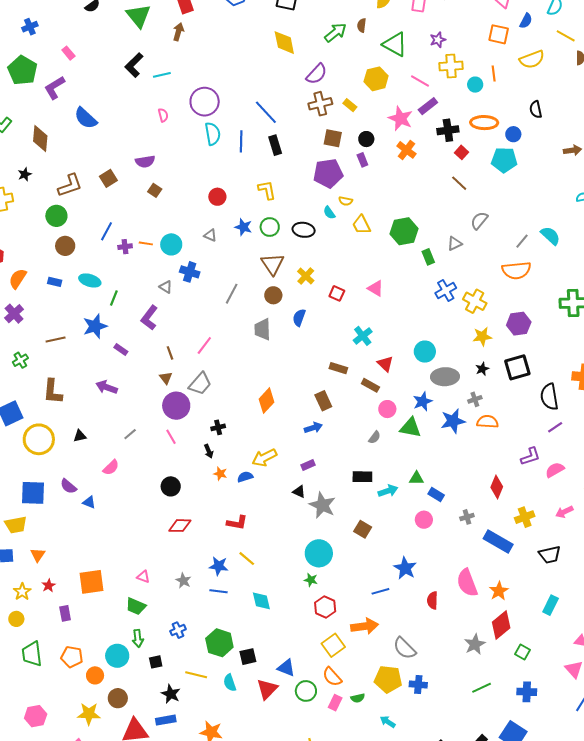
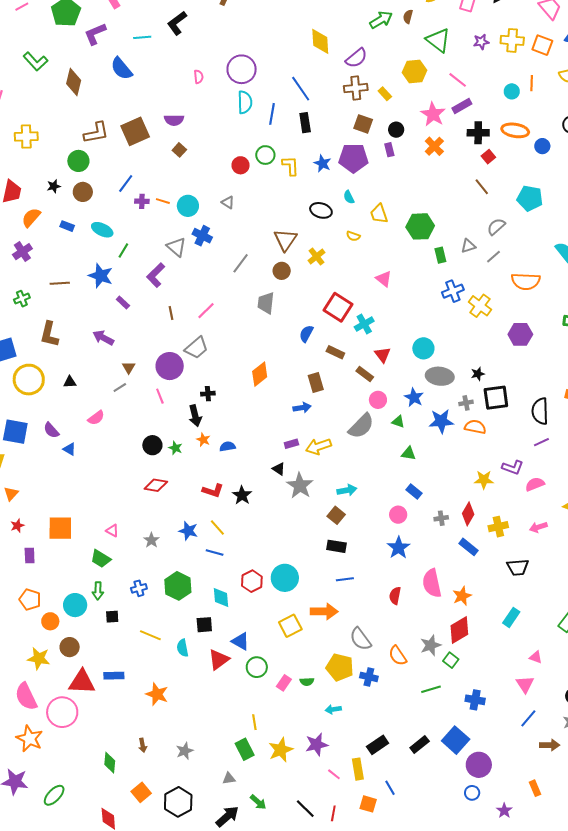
yellow diamond: (284, 43) -> (320, 41), moved
yellow cross: (451, 66) -> (512, 40), moved
cyan line: (162, 75) -> (142, 37), moved
cyan pentagon: (504, 160) -> (530, 198), moved
black star: (25, 174) -> (54, 186), moved
brown square: (108, 178) -> (135, 131), size x1.6
yellow semicircle: (346, 201) -> (353, 236), moved
blue star: (243, 227) -> (322, 163), moved
green circle: (270, 227) -> (265, 155), moved
gray line: (522, 241) -> (493, 257), moved
gray triangle: (166, 287) -> (176, 247), size x1.5
red square: (337, 293) -> (338, 307), moved, size x1.8
blue semicircle: (299, 318) -> (306, 334), moved
blue star: (95, 326) -> (101, 276), turned 30
yellow star: (482, 336) -> (484, 480), moved
black square: (517, 367) -> (496, 398), moved
brown triangle: (166, 378) -> (129, 367), moved
blue star: (423, 401) -> (414, 397), turned -30
green triangle: (410, 428) -> (398, 422), size x0.6
gray semicircle: (375, 437) -> (361, 426), size x2.0
black arrow: (209, 451) -> (195, 416), size x1.5
purple L-shape: (530, 456) -> (513, 467), turned 30
yellow arrow: (264, 458) -> (318, 446), moved
black rectangle: (362, 477) -> (337, 546), moved
green triangle: (416, 478) -> (409, 454), moved
red diamond: (497, 487) -> (468, 514), moved
cyan arrow: (388, 491) -> (347, 490), moved
blue rectangle: (498, 541) -> (469, 547), size x0.7
cyan circle: (319, 553) -> (285, 578), moved
blue star: (405, 568) -> (399, 548), moved
green star: (311, 580) -> (175, 448), moved
blue line: (218, 591) -> (215, 553), moved
cyan diamond: (261, 601) -> (221, 597), moved
red hexagon: (325, 607) -> (252, 581), moved
green hexagon: (219, 643) -> (178, 586), moved
green square: (523, 652) -> (451, 660), moved
orange semicircle: (332, 677) -> (398, 656), moved
black star: (171, 694) -> (242, 495), moved
cyan arrow: (388, 722) -> (333, 709), turned -49

